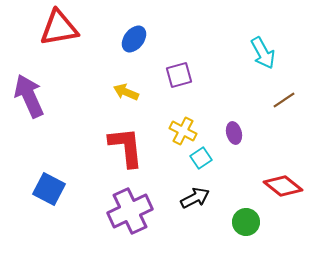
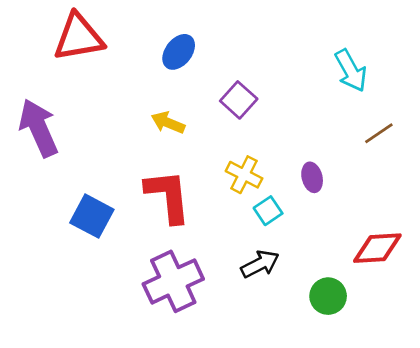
purple square: (179, 75) -> (239, 100), turned -32
red diamond: (283, 186) -> (377, 248), turned -42
blue square: (49, 189) -> (92, 216), moved

